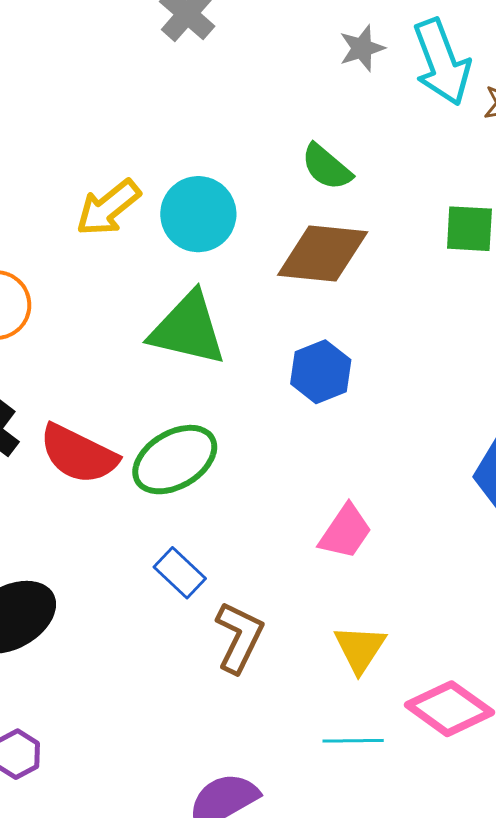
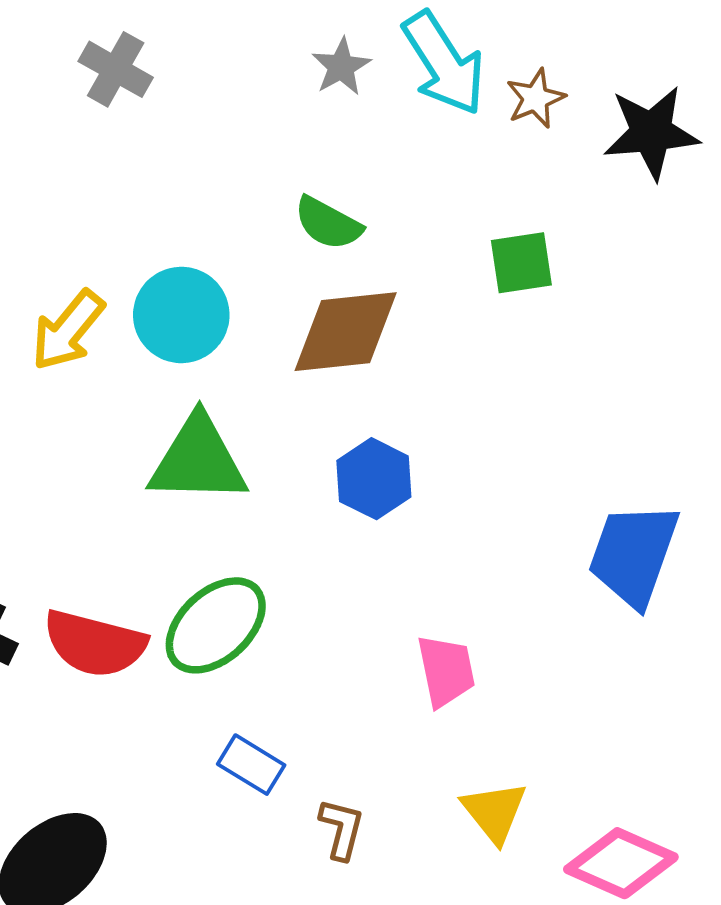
pink trapezoid: (345, 532) -> (446, 671), turned -34
brown L-shape: (239, 637) -> (342, 829), size x0.7

